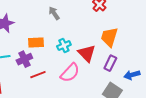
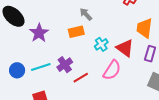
orange rectangle: (36, 43) -> (76, 32), moved

